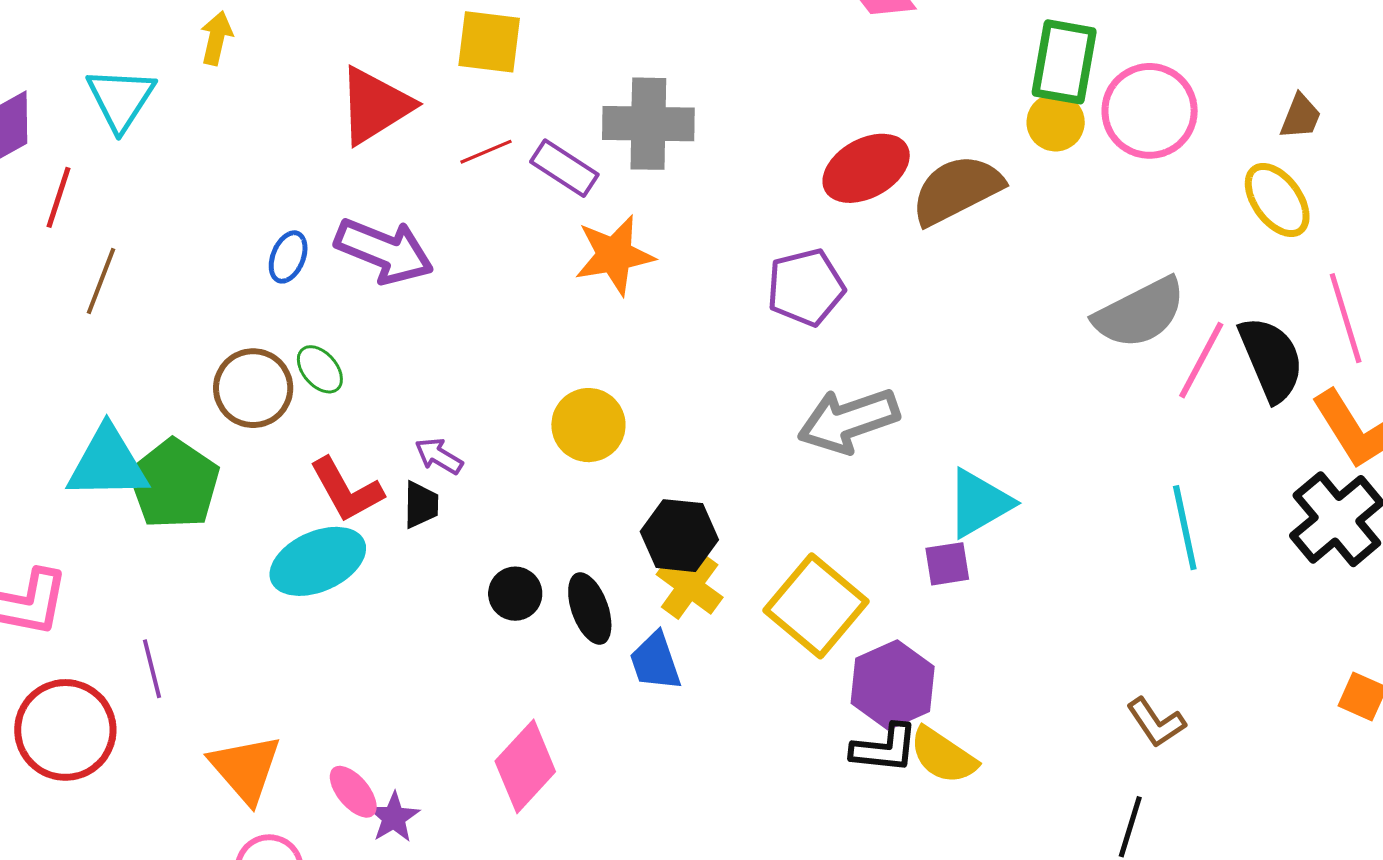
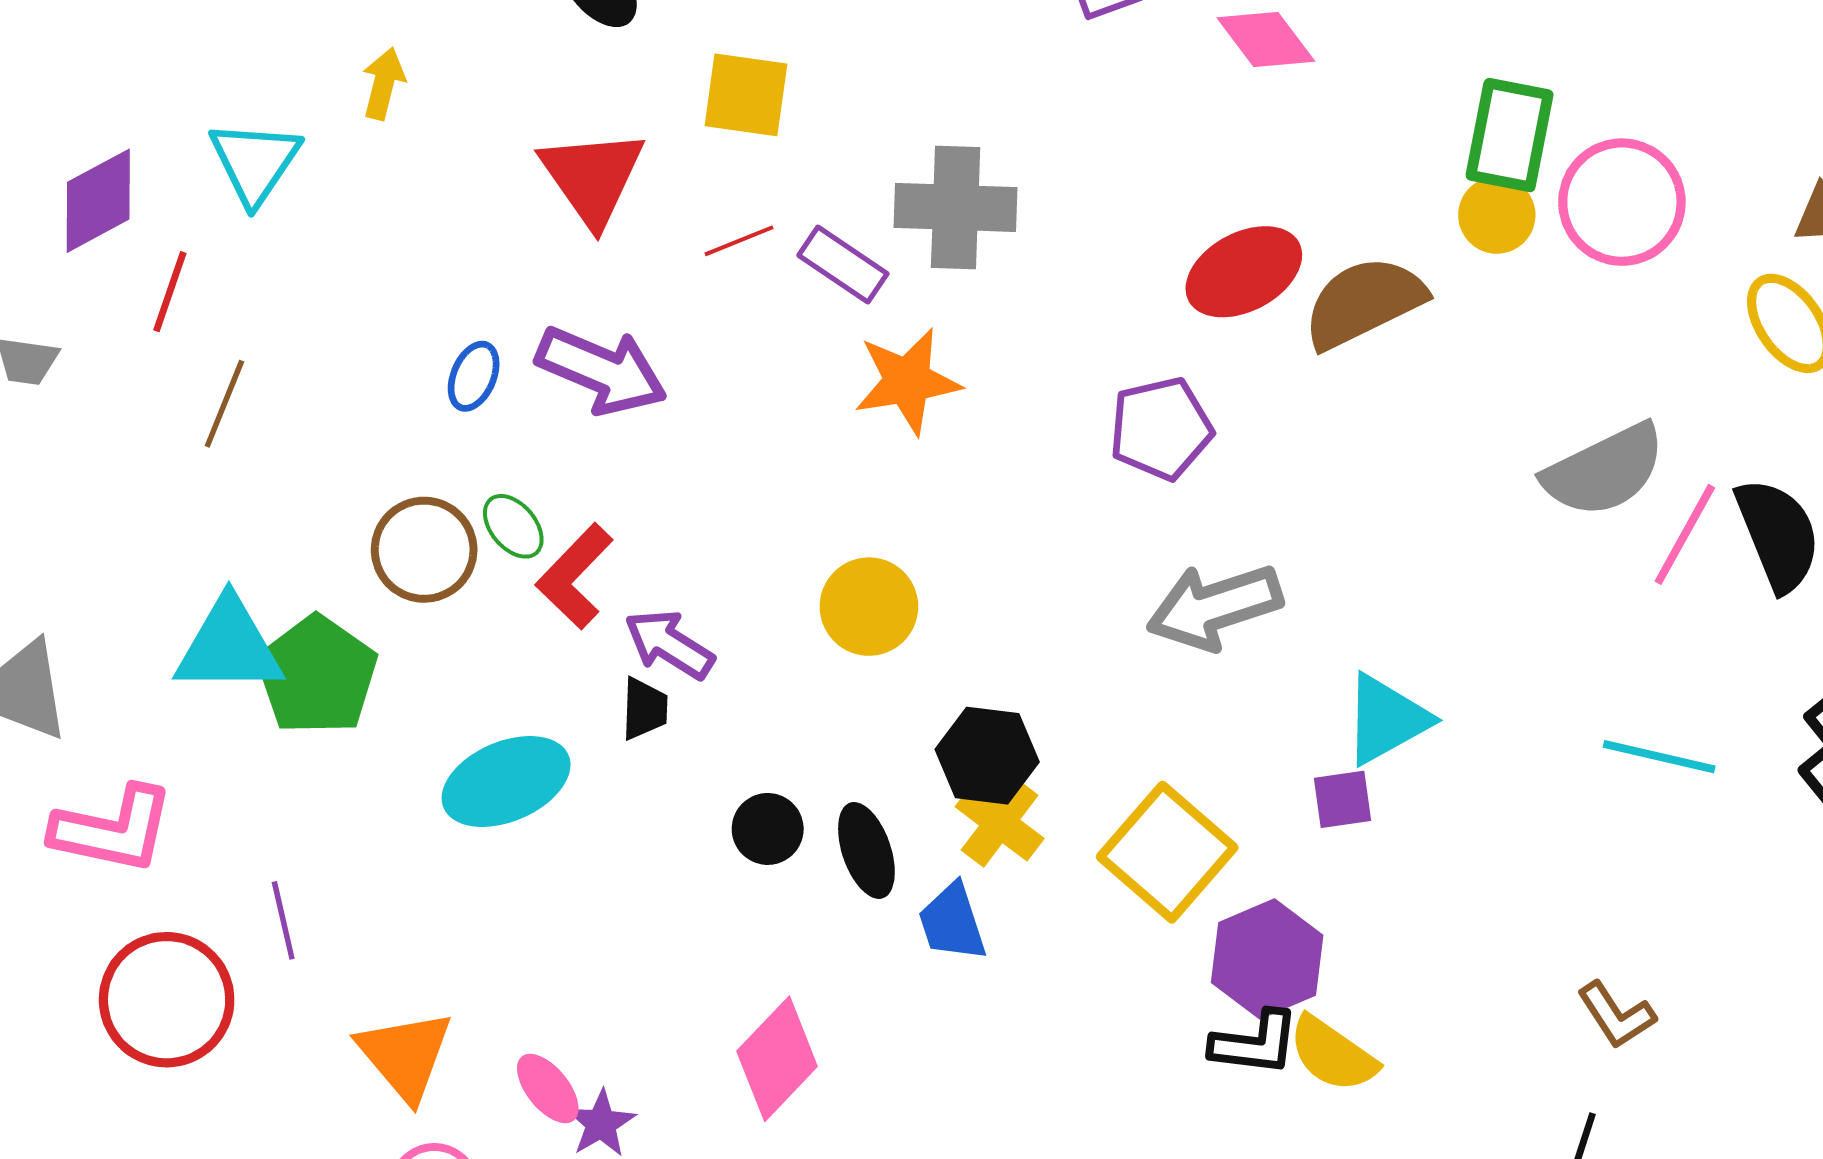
red triangle: (375, 106) -> (592, 177), turned -34
purple arrow: (439, 456) -> (669, 644), size x1.4
red L-shape: (346, 490) -> (575, 576), moved, turned 72
cyan line: (1185, 528) -> (1659, 757), turned -66

